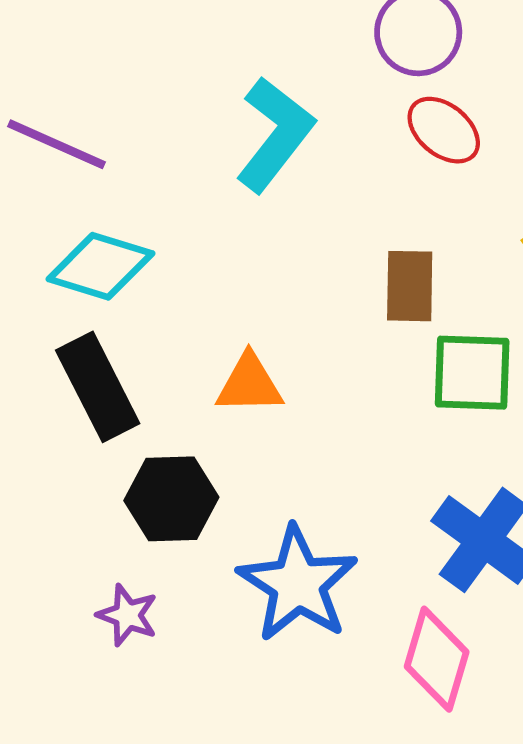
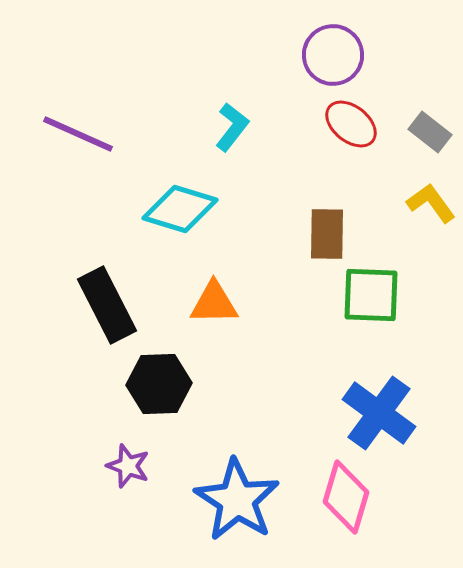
cyan L-shape: (275, 134) -> (232, 127), size x0.6
cyan diamond: (100, 266) -> (180, 209), moved
blue star: (298, 584) -> (237, 500), moved

